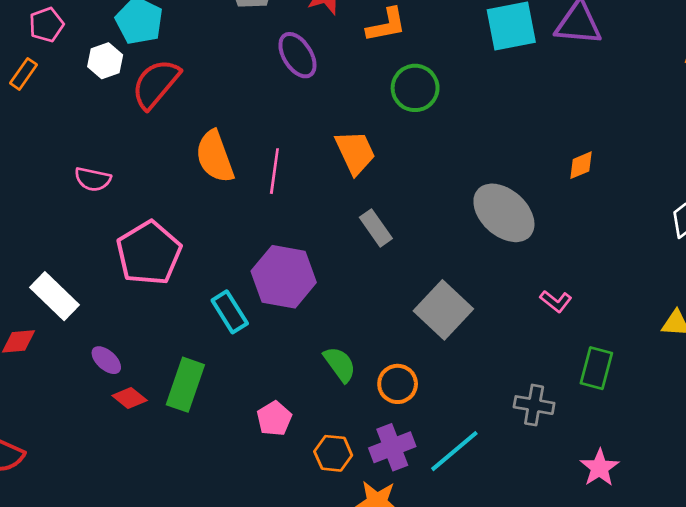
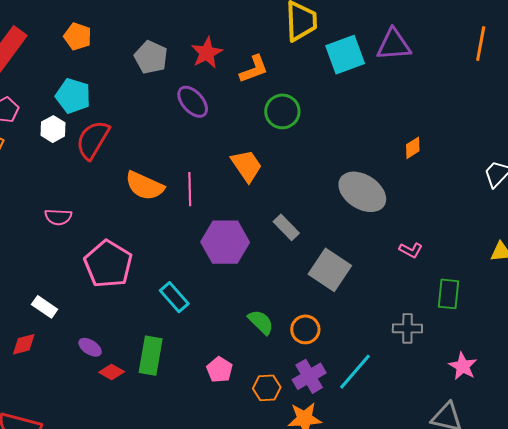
orange semicircle: (215, 157) -> (145, 186), turned -36
gray rectangle: (376, 228) -> (286, 227), moved
purple hexagon: (284, 277) -> (225, 242), moved
white rectangle: (55, 296) -> (45, 307), size x0.7

